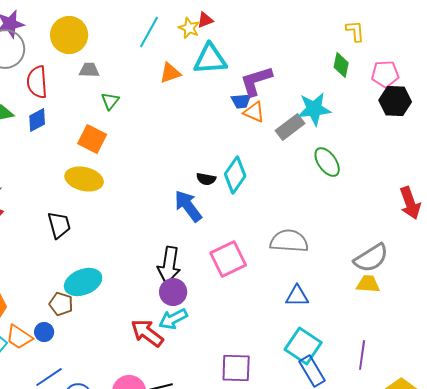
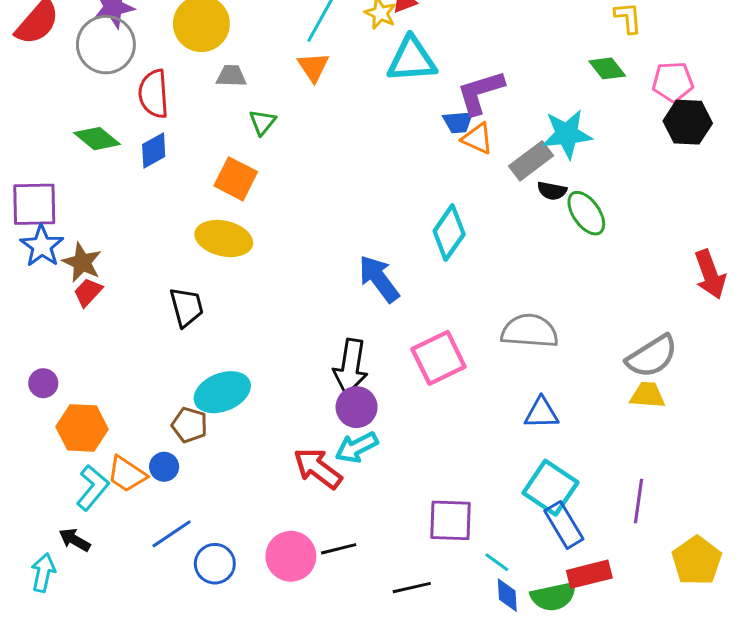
green diamond: (341, 65) -> (607, 68), turned -50
orange triangle: (170, 73) -> (313, 67), moved, turned -45
black semicircle: (206, 179) -> (552, 191), moved

